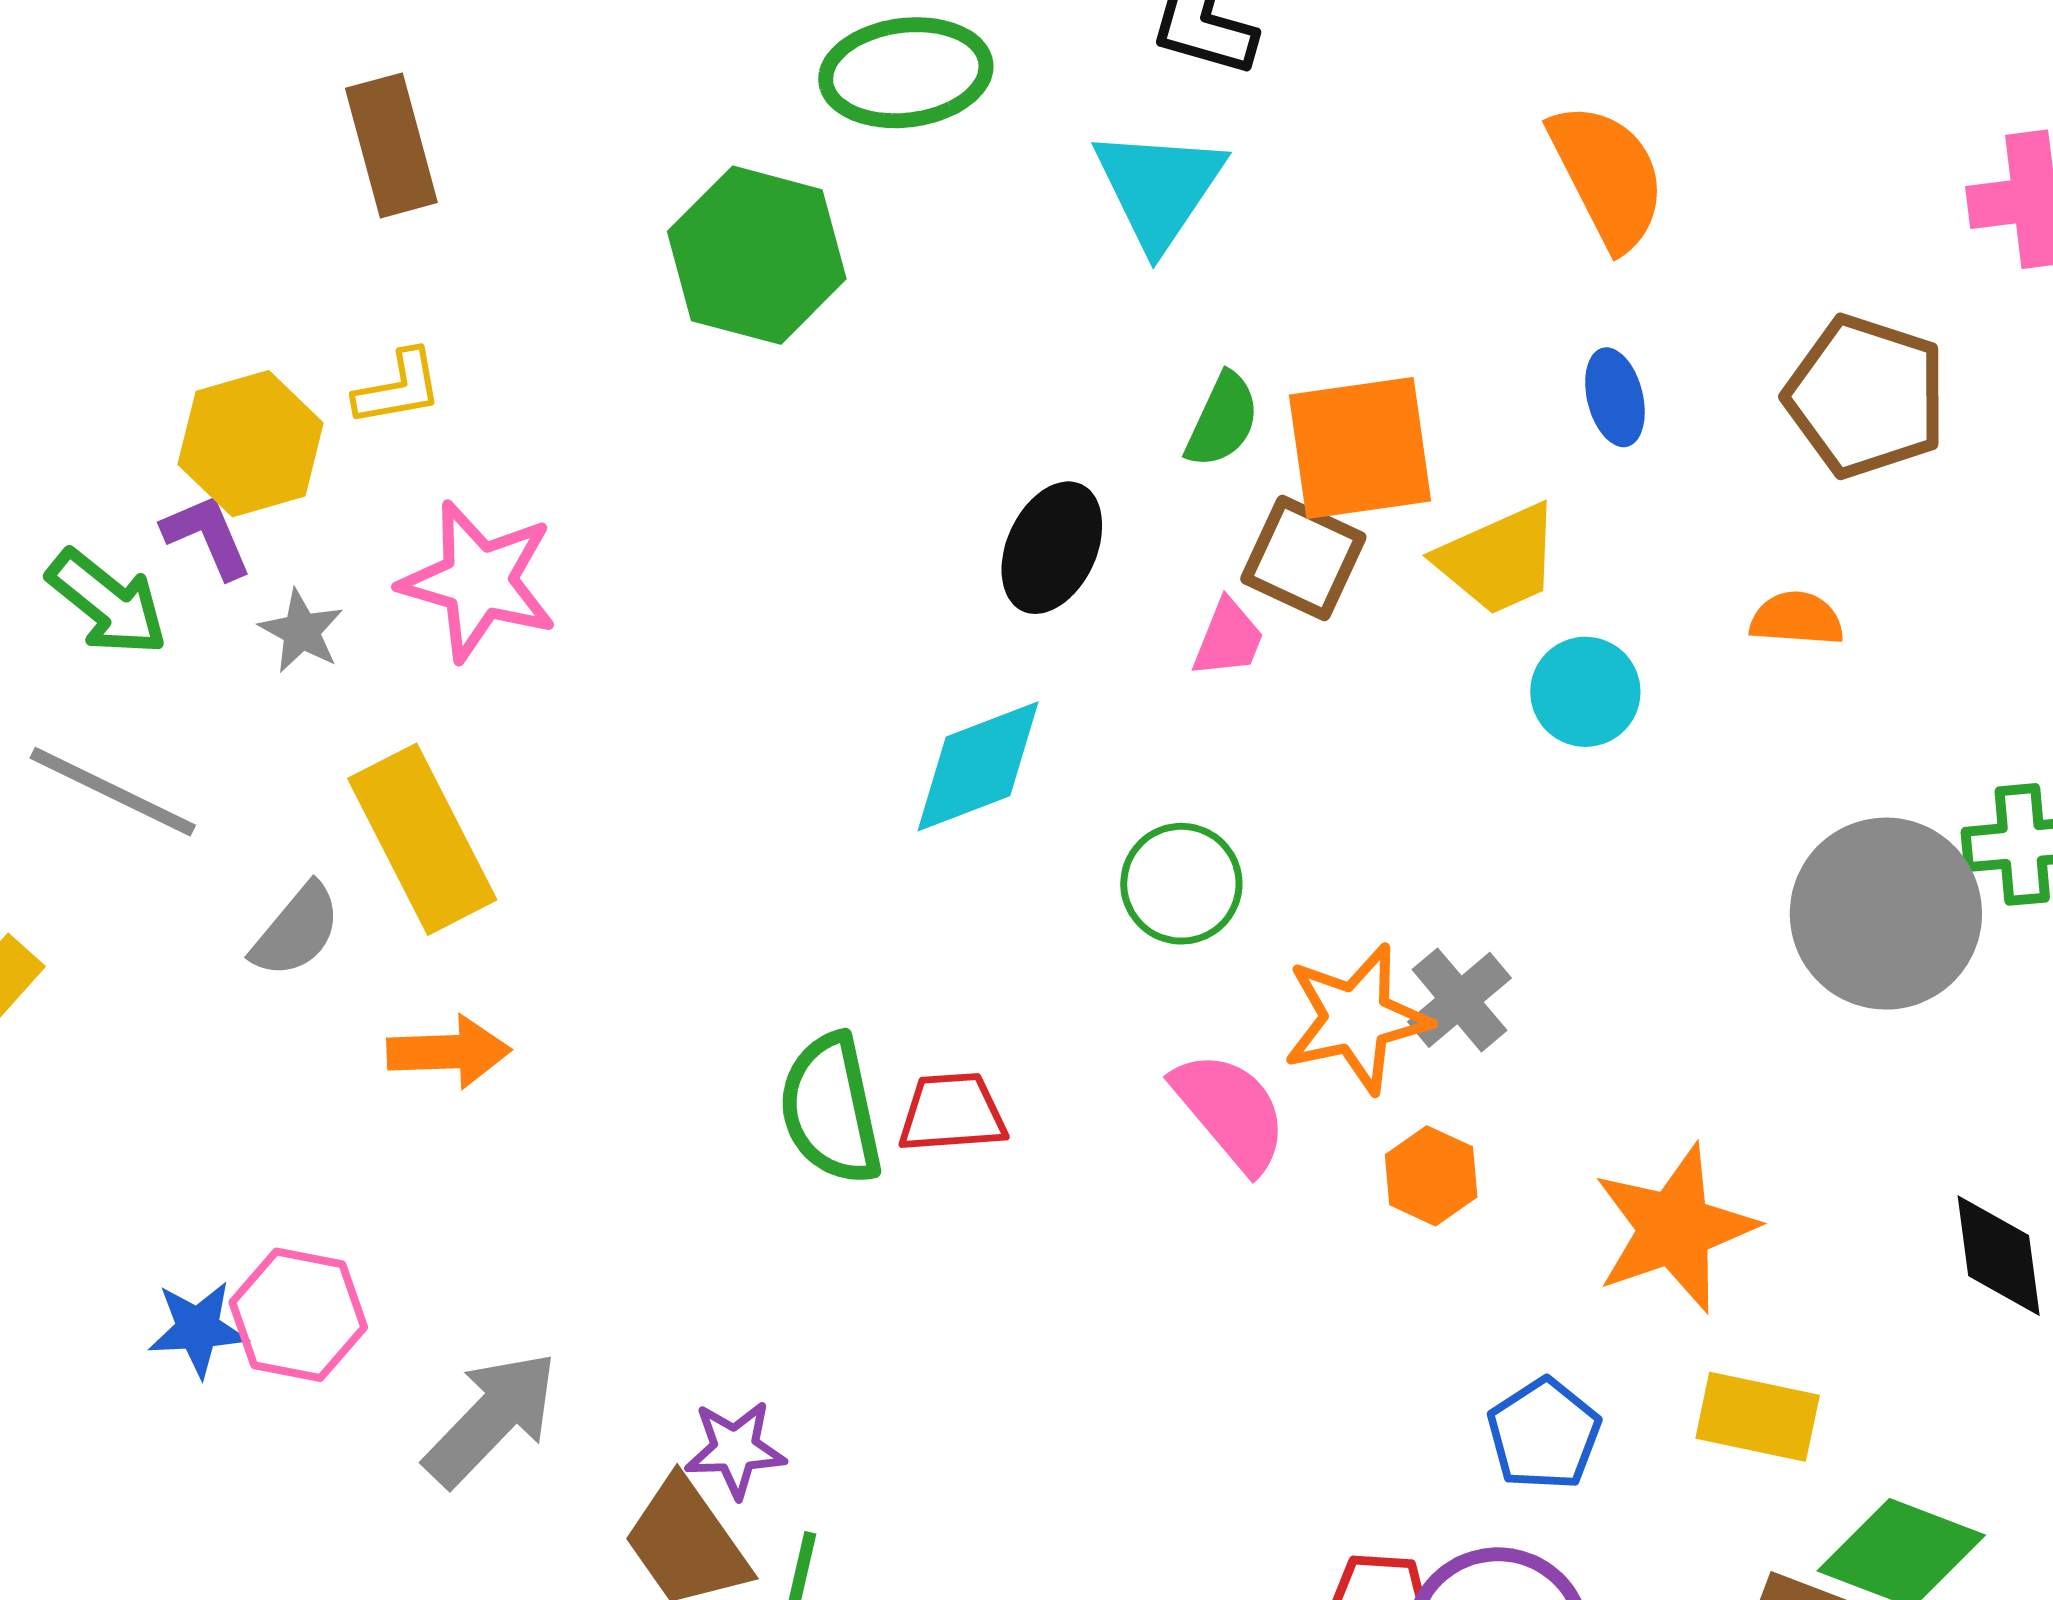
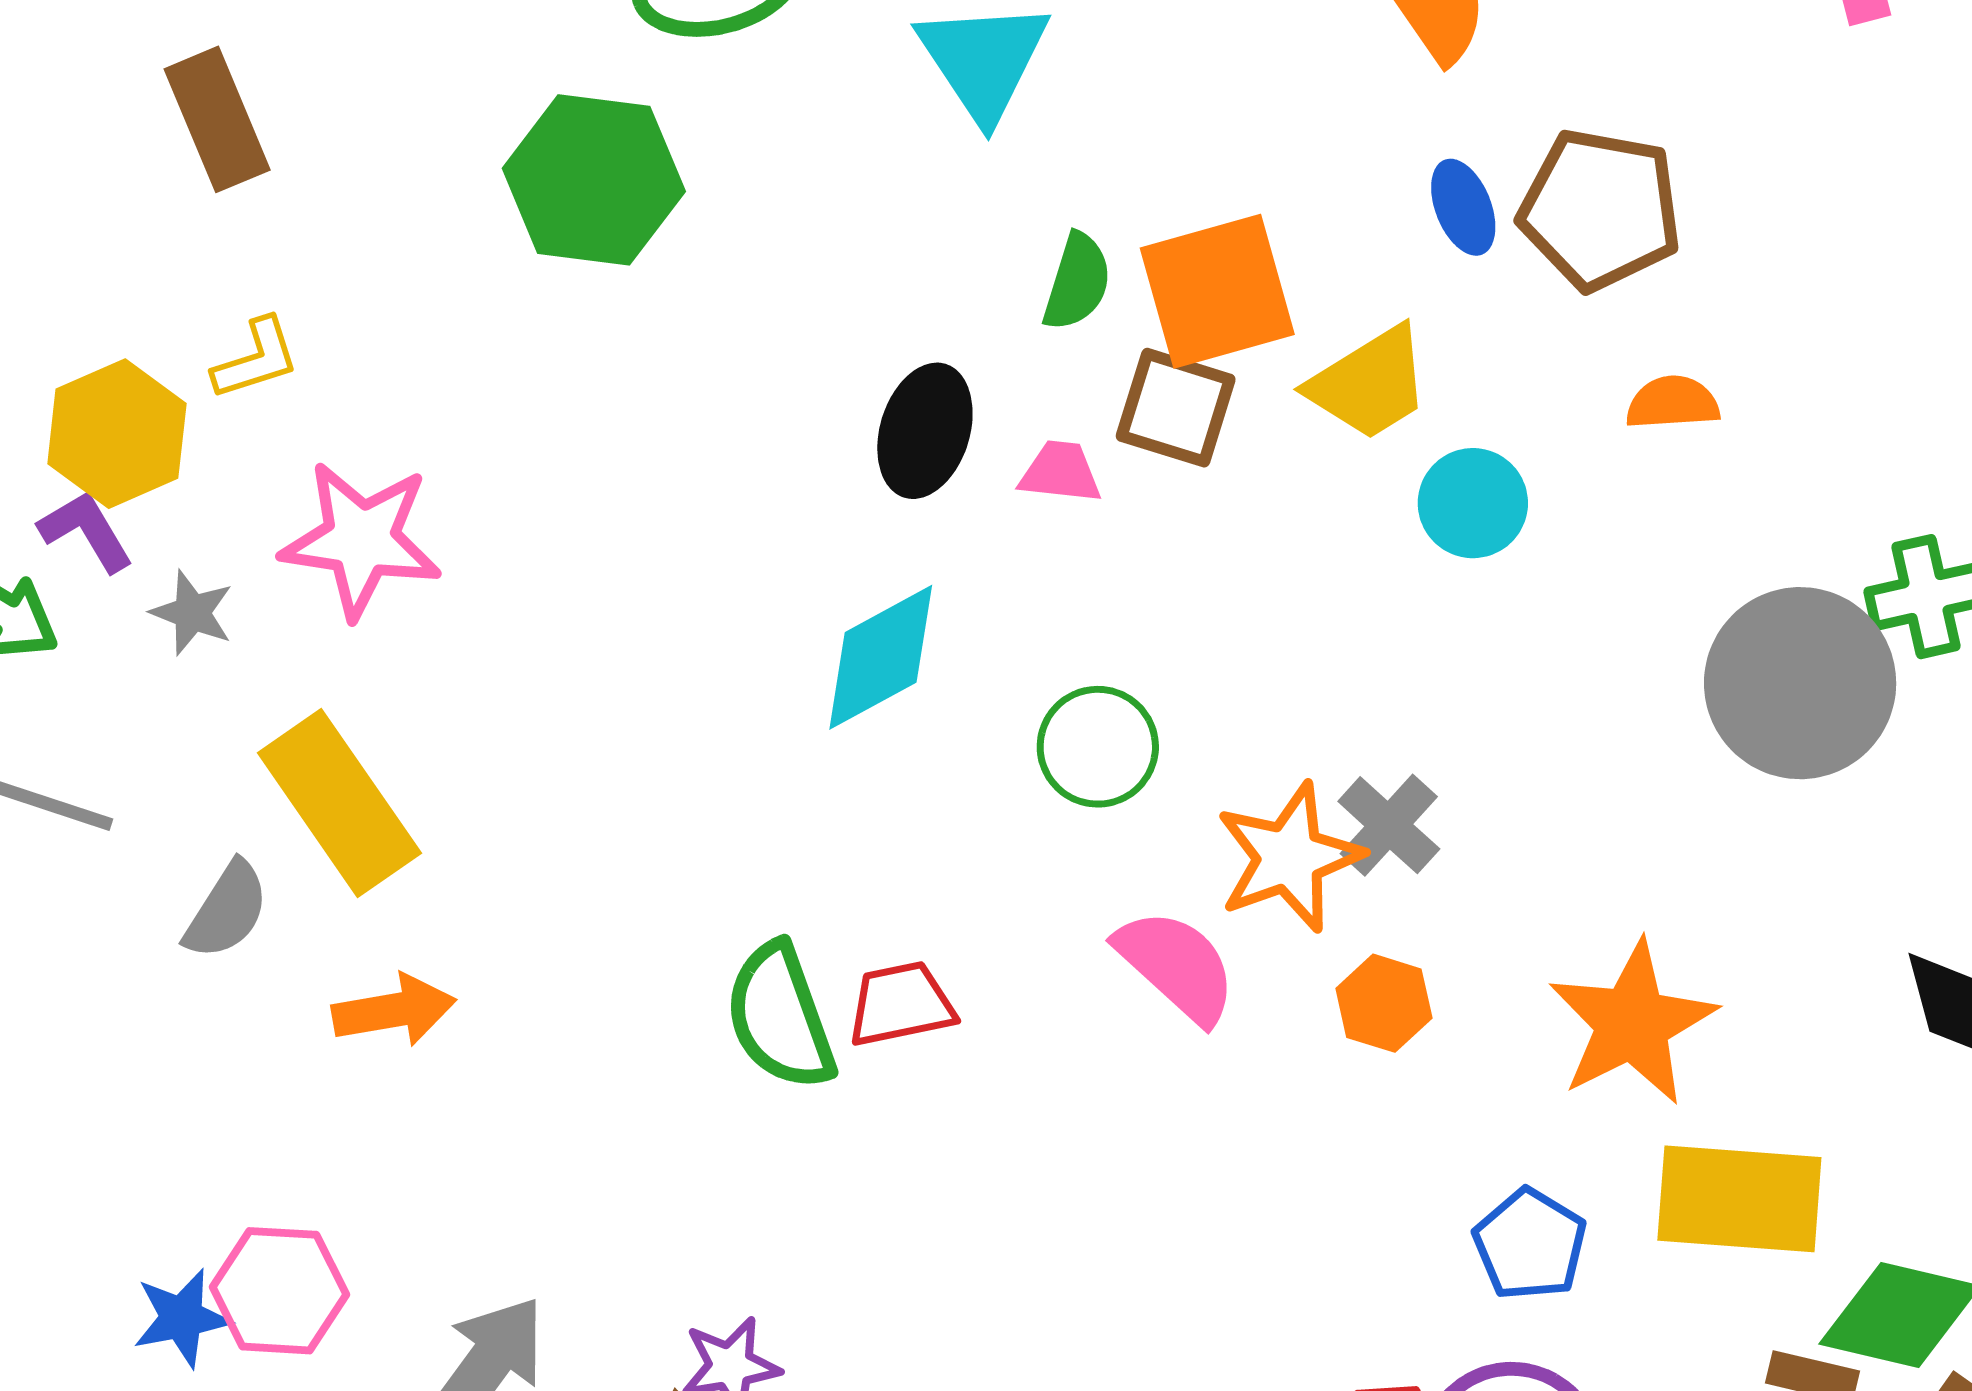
brown pentagon: (1866, 396) -> (1600, 210), moved
pink trapezoid: (1228, 639) -> (1060, 472), moved, turned -98
yellow rectangle: (1758, 1417) -> (1739, 1199), size x1.4

